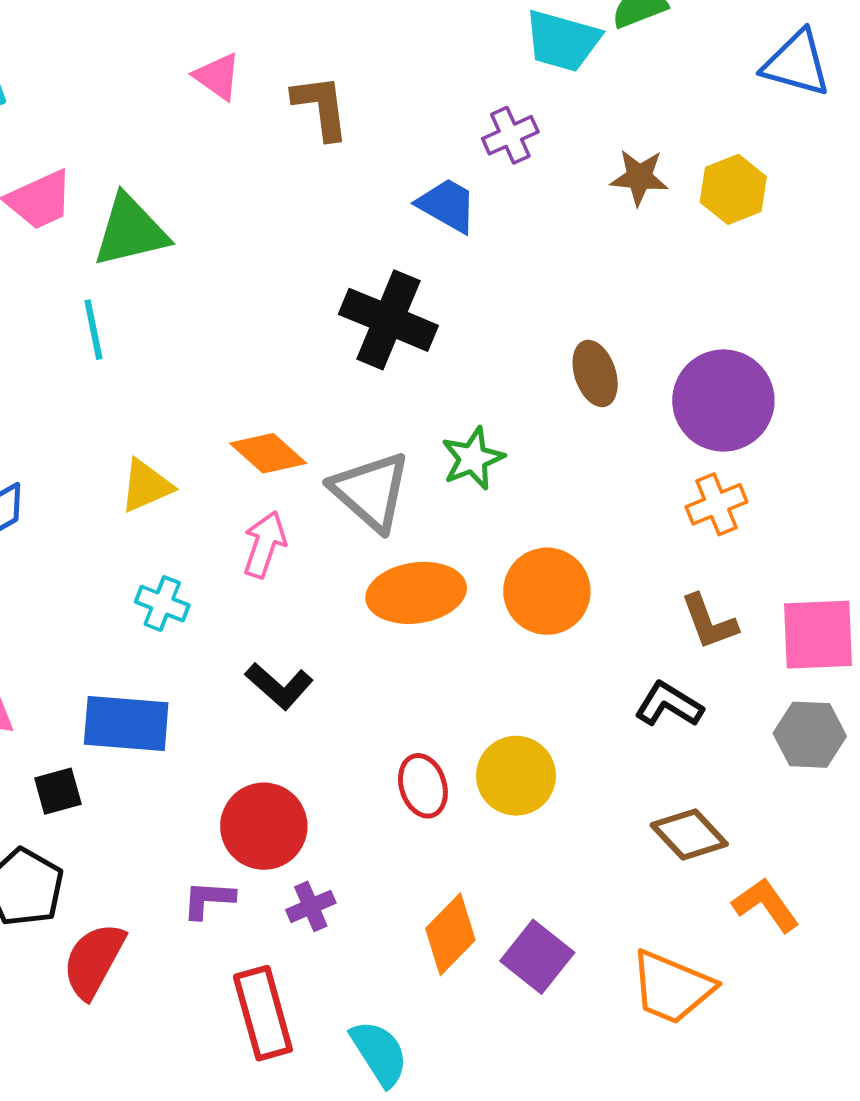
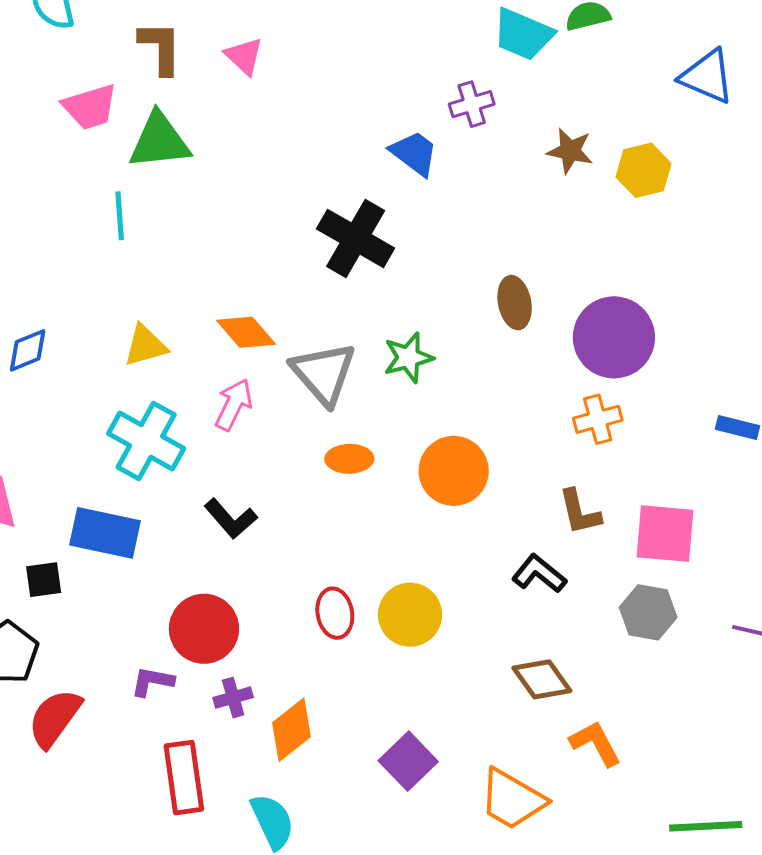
pink triangle: (217, 76) -> (244, 56), moved
brown L-shape: (321, 107) -> (160, 48), moved
orange ellipse: (416, 593) -> (349, 459), size x0.6
cyan cross: (162, 604) -> (146, 441), size x1.8
orange diamond: (450, 934) -> (292, 730), moved

